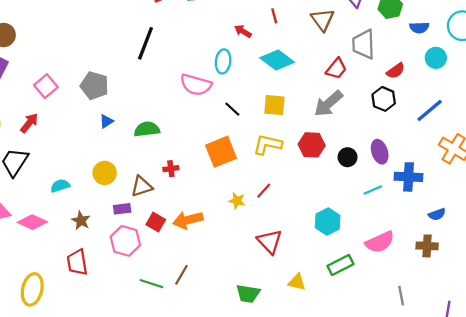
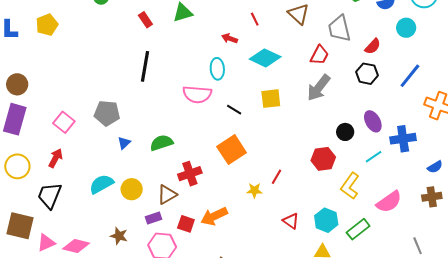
yellow L-shape: (268, 144) -> (350, 186), moved, turned -56
red hexagon: (312, 145) -> (323, 159), moved
red cross: (171, 169) -> (190, 174), size x1.6
cyan semicircle: (60, 186) -> (101, 184), moved, size x1.4
cyan hexagon: (328, 222) -> (326, 220), moved
red triangle: (270, 242) -> (291, 221), size x0.7

